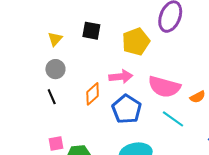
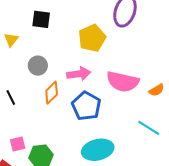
black square: (91, 31) -> (41, 19), moved
gray circle: (55, 69) -> (38, 66), moved
cyan line: (173, 119) -> (149, 128), moved

